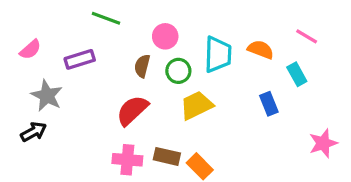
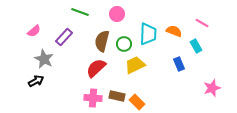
pink circle: (165, 36) -> (117, 14), moved
purple rectangle: (80, 59) -> (64, 37), turned -30
brown semicircle: (142, 66) -> (102, 41), size x1.5

